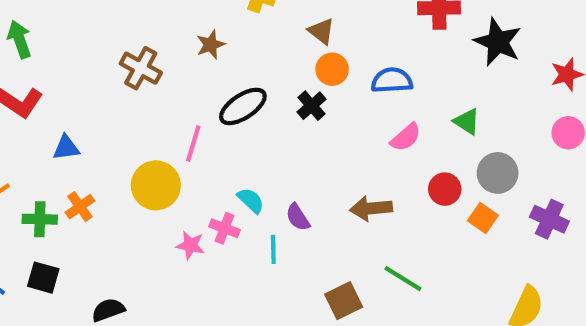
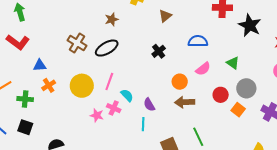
brown triangle: (321, 31) -> (165, 16), turned 40
brown cross: (141, 68) -> (77, 43), moved
orange circle: (332, 69) -> (180, 82), moved
black ellipse: (243, 106) -> (107, 48), moved
pink line: (193, 144) -> (109, 81), moved
orange cross: (80, 207) -> (49, 85), moved
cyan line: (273, 249) -> (143, 124), moved
green line: (403, 279) -> (198, 137), turned 30

